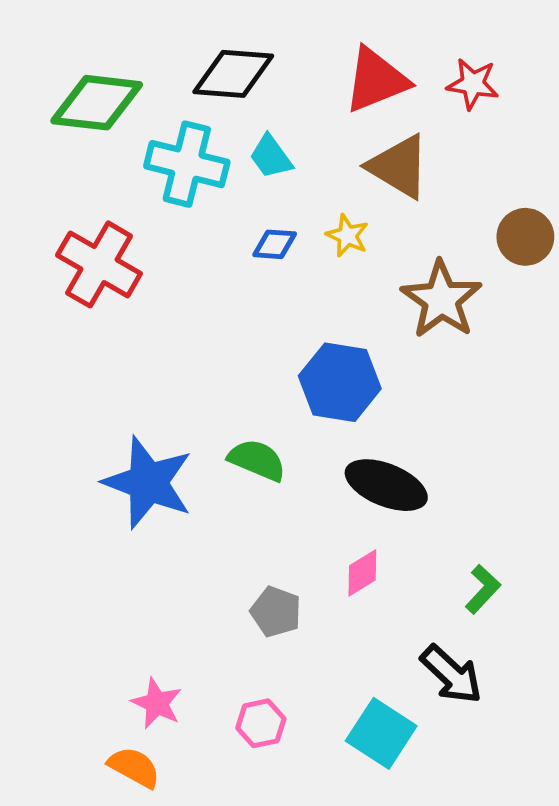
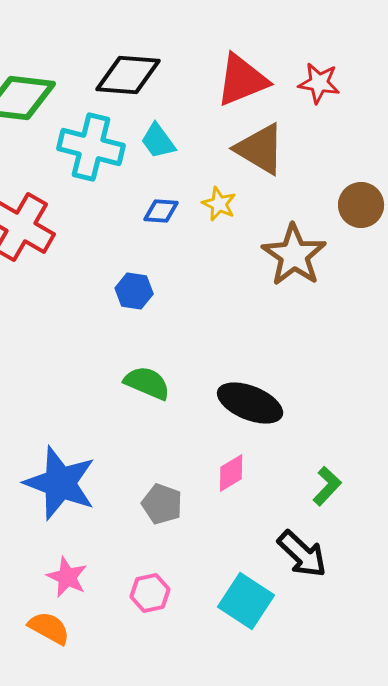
blue hexagon: (340, 382) -> (134, 291), moved, size x0.6
blue star: (148, 483) -> (60, 483), moved

